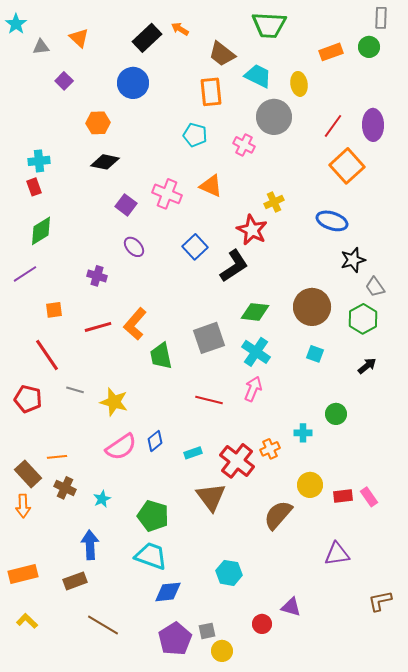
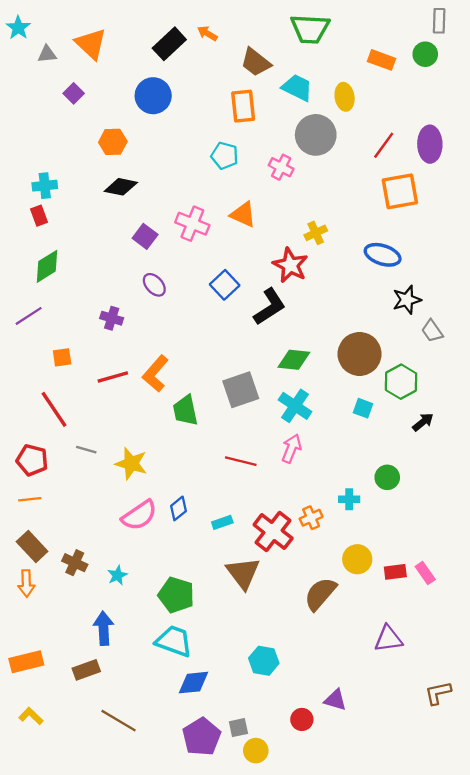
orange triangle: (79, 38) -> (91, 44), size x1.4
orange rectangle: (331, 52) -> (381, 60), turned 40
orange square: (347, 166) -> (400, 191), turned 32
green hexagon: (363, 319) -> (401, 382), moved
orange line: (57, 457) -> (30, 499), moved

